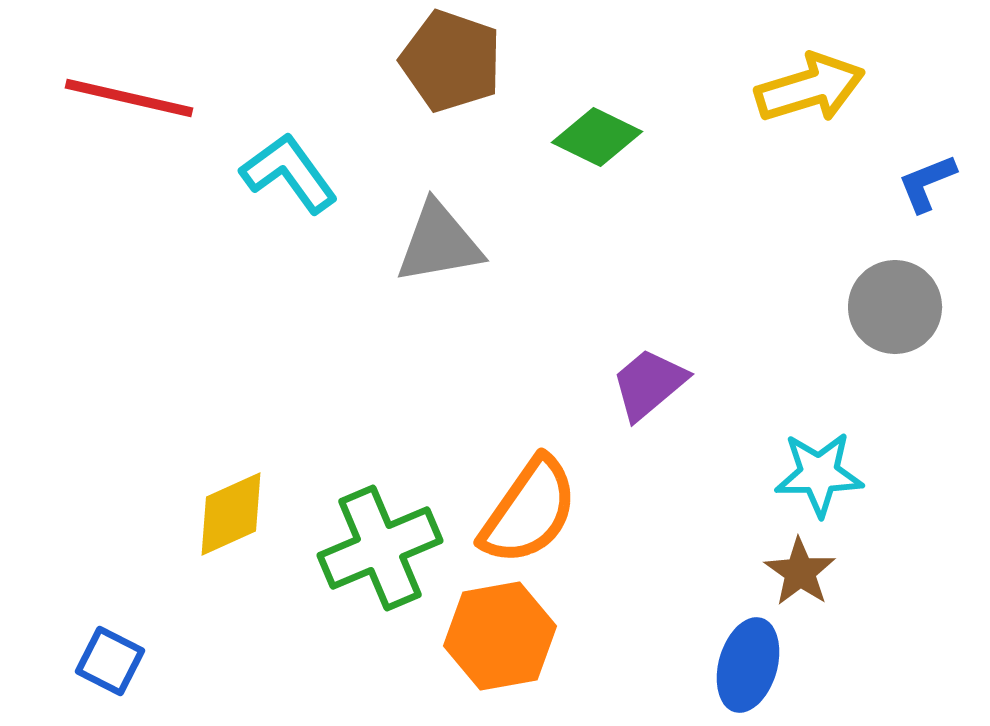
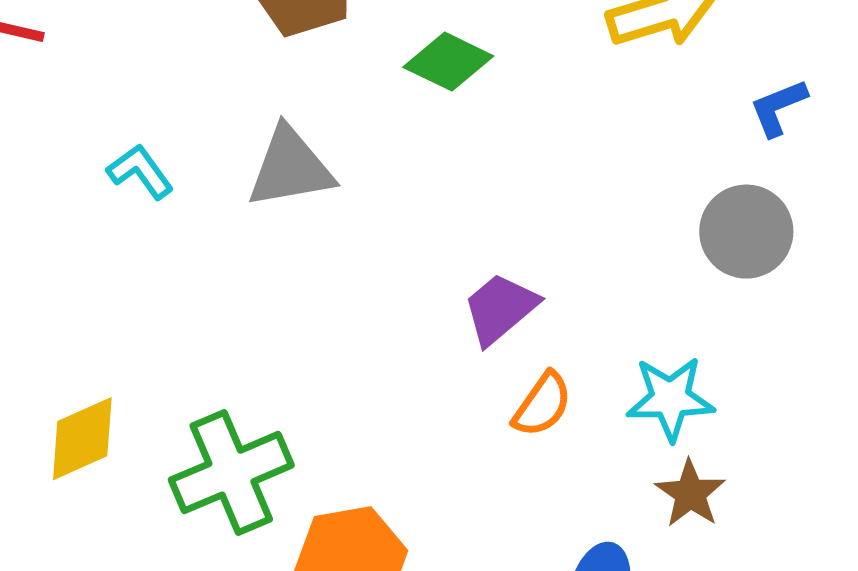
cyan L-shape: (289, 173) -> (140, 172), moved, size x0.7
orange semicircle: (529, 511) -> (542, 405), moved, size x0.6
brown star: (800, 572) -> (690, 494), moved

